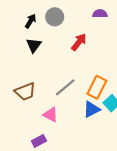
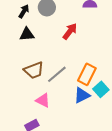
black triangle: (34, 45) -> (27, 34), turned 49
brown trapezoid: (25, 92) -> (34, 70), moved

